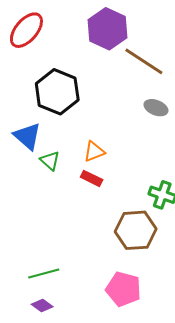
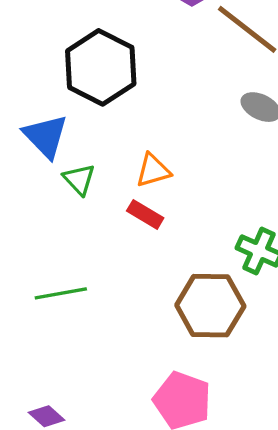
green line: (44, 274) -> (61, 293), moved

